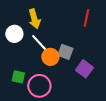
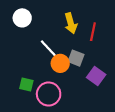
red line: (86, 18) -> (93, 32), moved
yellow arrow: (34, 19) -> (71, 23), moved
white circle: (14, 34) -> (22, 18), moved

